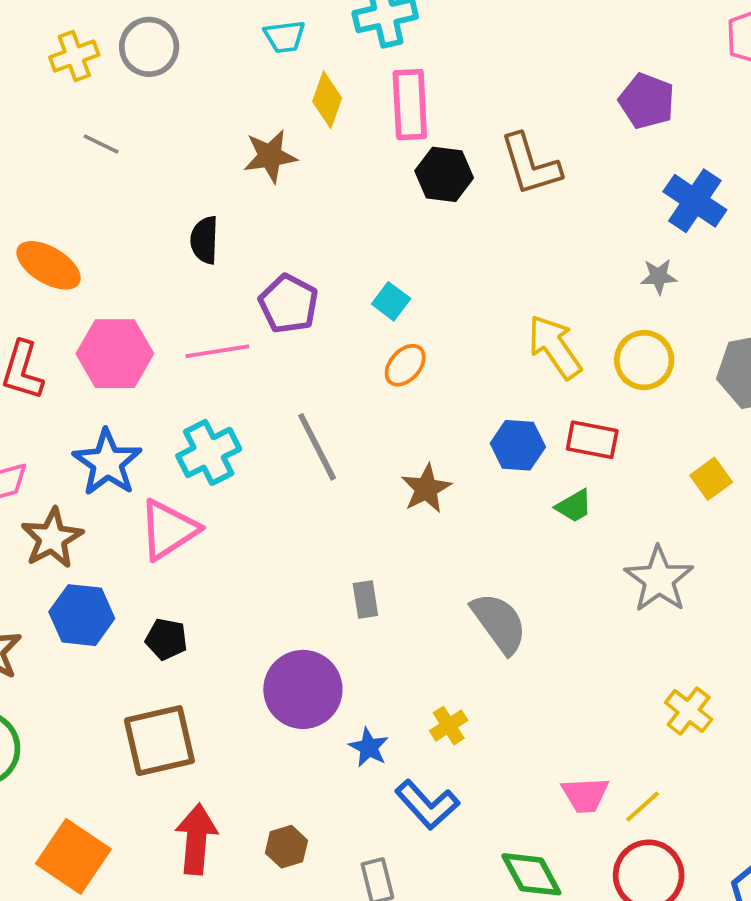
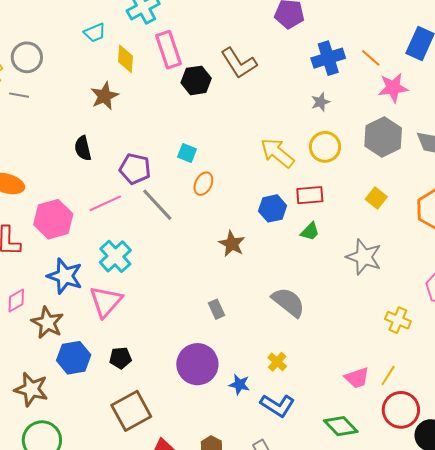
gray line: (101, 144) -> (19, 95), moved
blue cross: (695, 201) -> (328, 58), turned -36
gray line: (317, 447) -> (157, 205), moved

